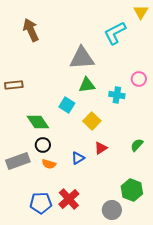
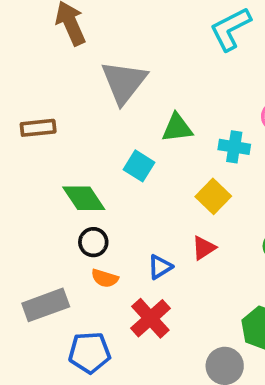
gray triangle: (82, 58) -> (124, 82), moved, turned -48
yellow square: (92, 121) -> (213, 196), moved
gray rectangle: (18, 161) -> (46, 305), moved
red cross: (69, 199) -> (150, 318), moved

